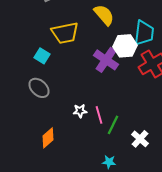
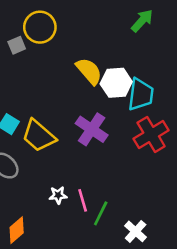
yellow trapezoid: (65, 33) -> (39, 136), moved, turned 52
white hexagon: (125, 46) -> (116, 83), moved

